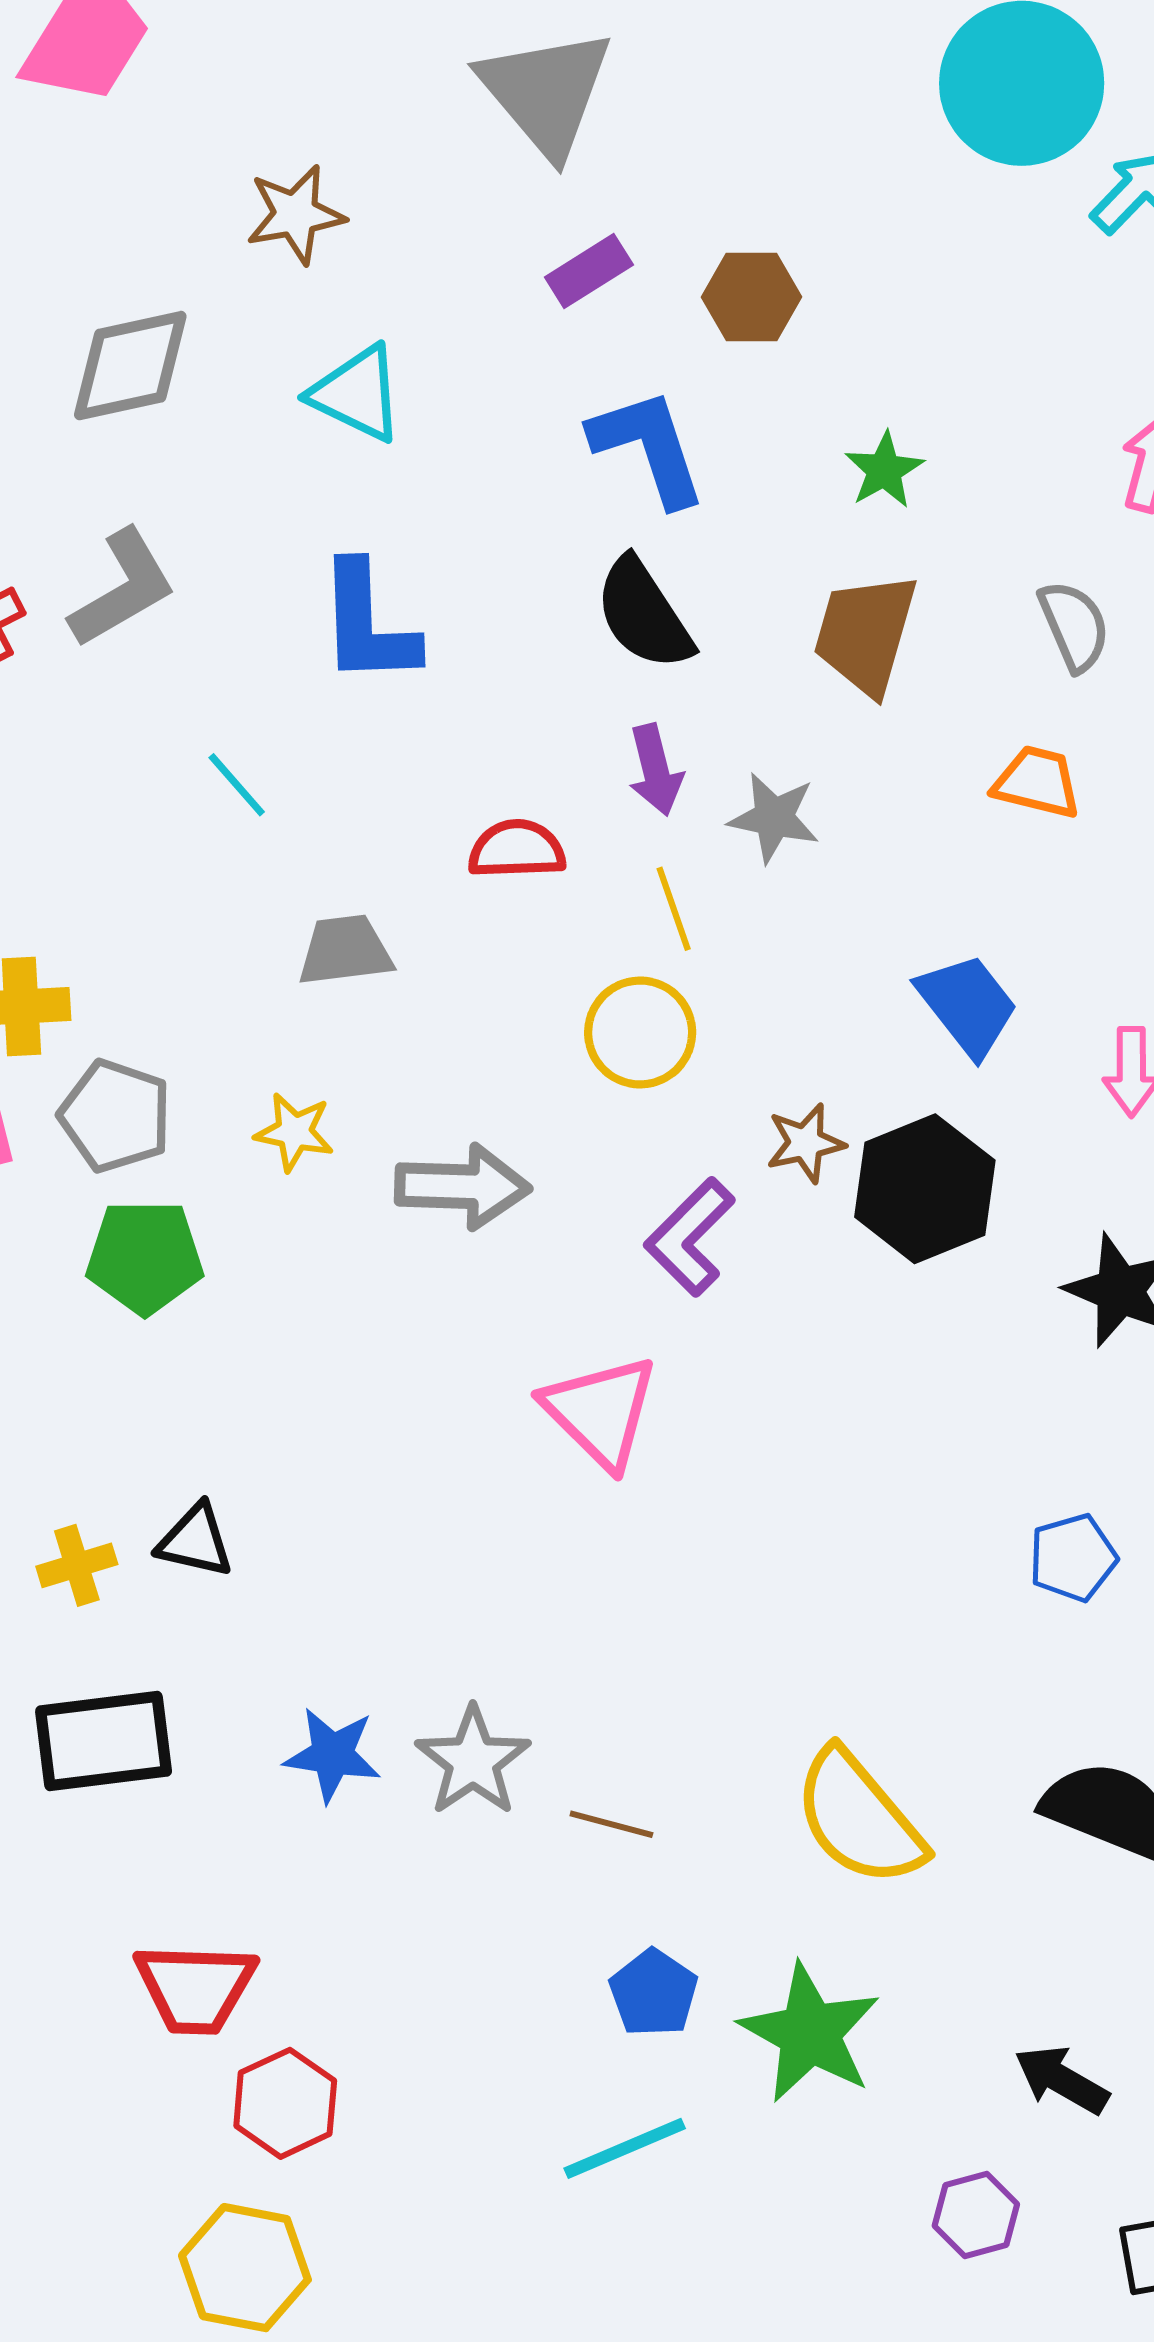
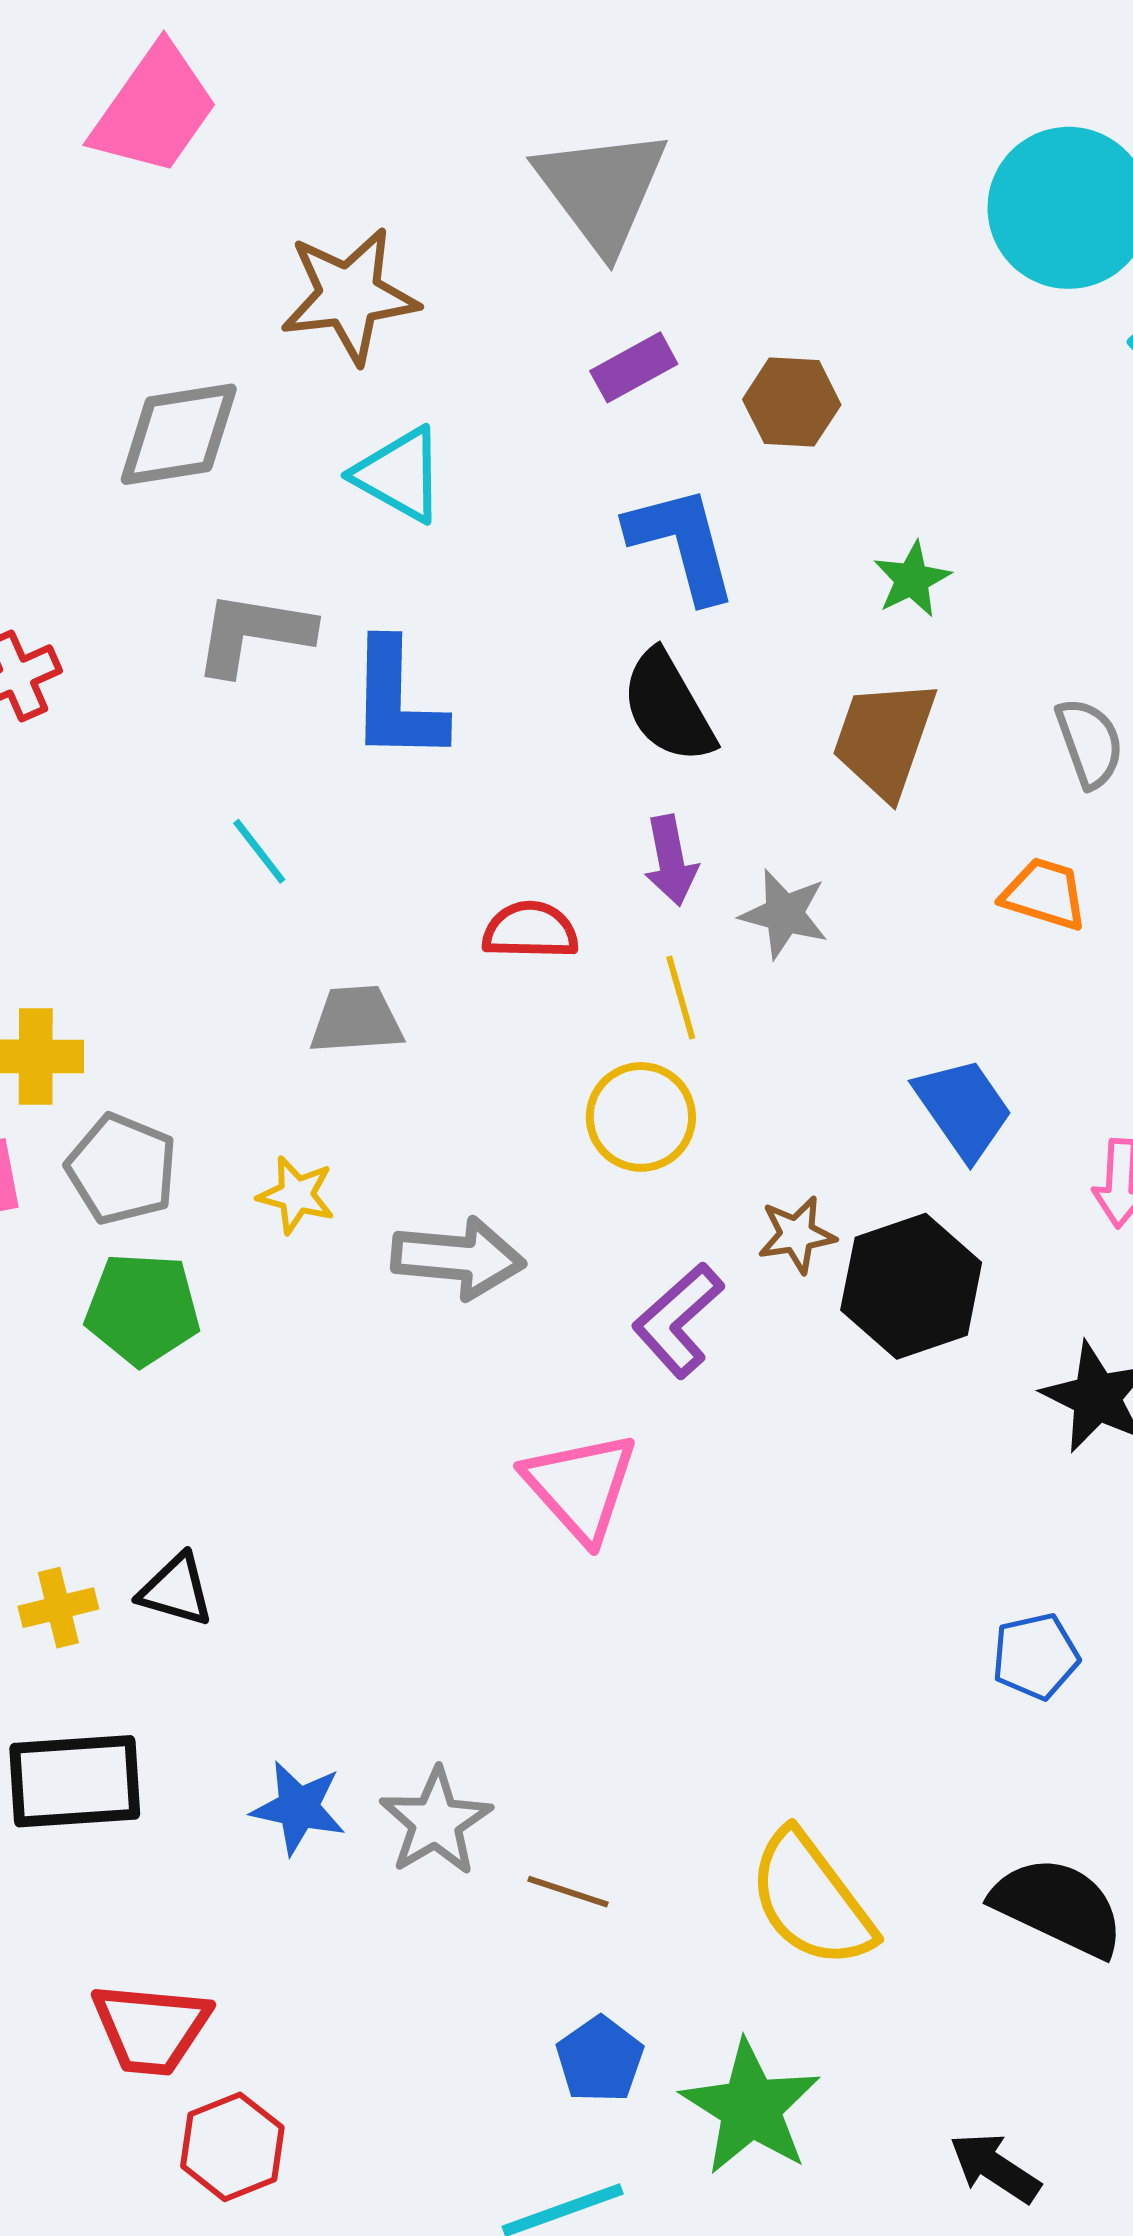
brown star: (296, 214) -> (349, 295), size x1.4
gray L-shape: (123, 589) -> (253, 633), moved, turned -144

